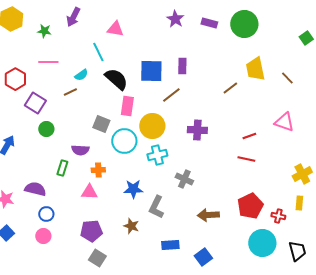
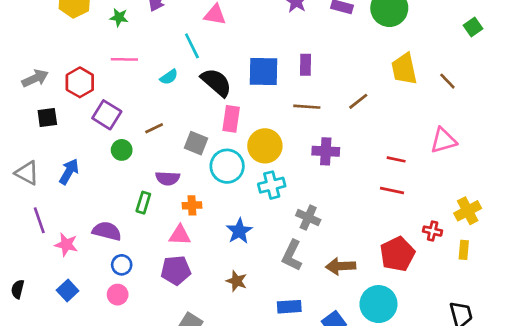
brown line: (230, 88) -> (358, 101), moved
brown line: (70, 92) -> (154, 128), moved
brown line: (171, 95) -> (307, 107), moved, turned 42
pink triangle: (284, 122) -> (443, 140), turned -35
red line: (249, 136) -> (396, 159), turned 32
blue star: (133, 189) -> (239, 231), turned -30
gray L-shape: (156, 207) -> (292, 255), moved
red cross: (278, 216) -> (433, 231), moved
purple pentagon: (91, 231) -> (176, 270), moved
cyan circle: (262, 243) -> (378, 304), moved

